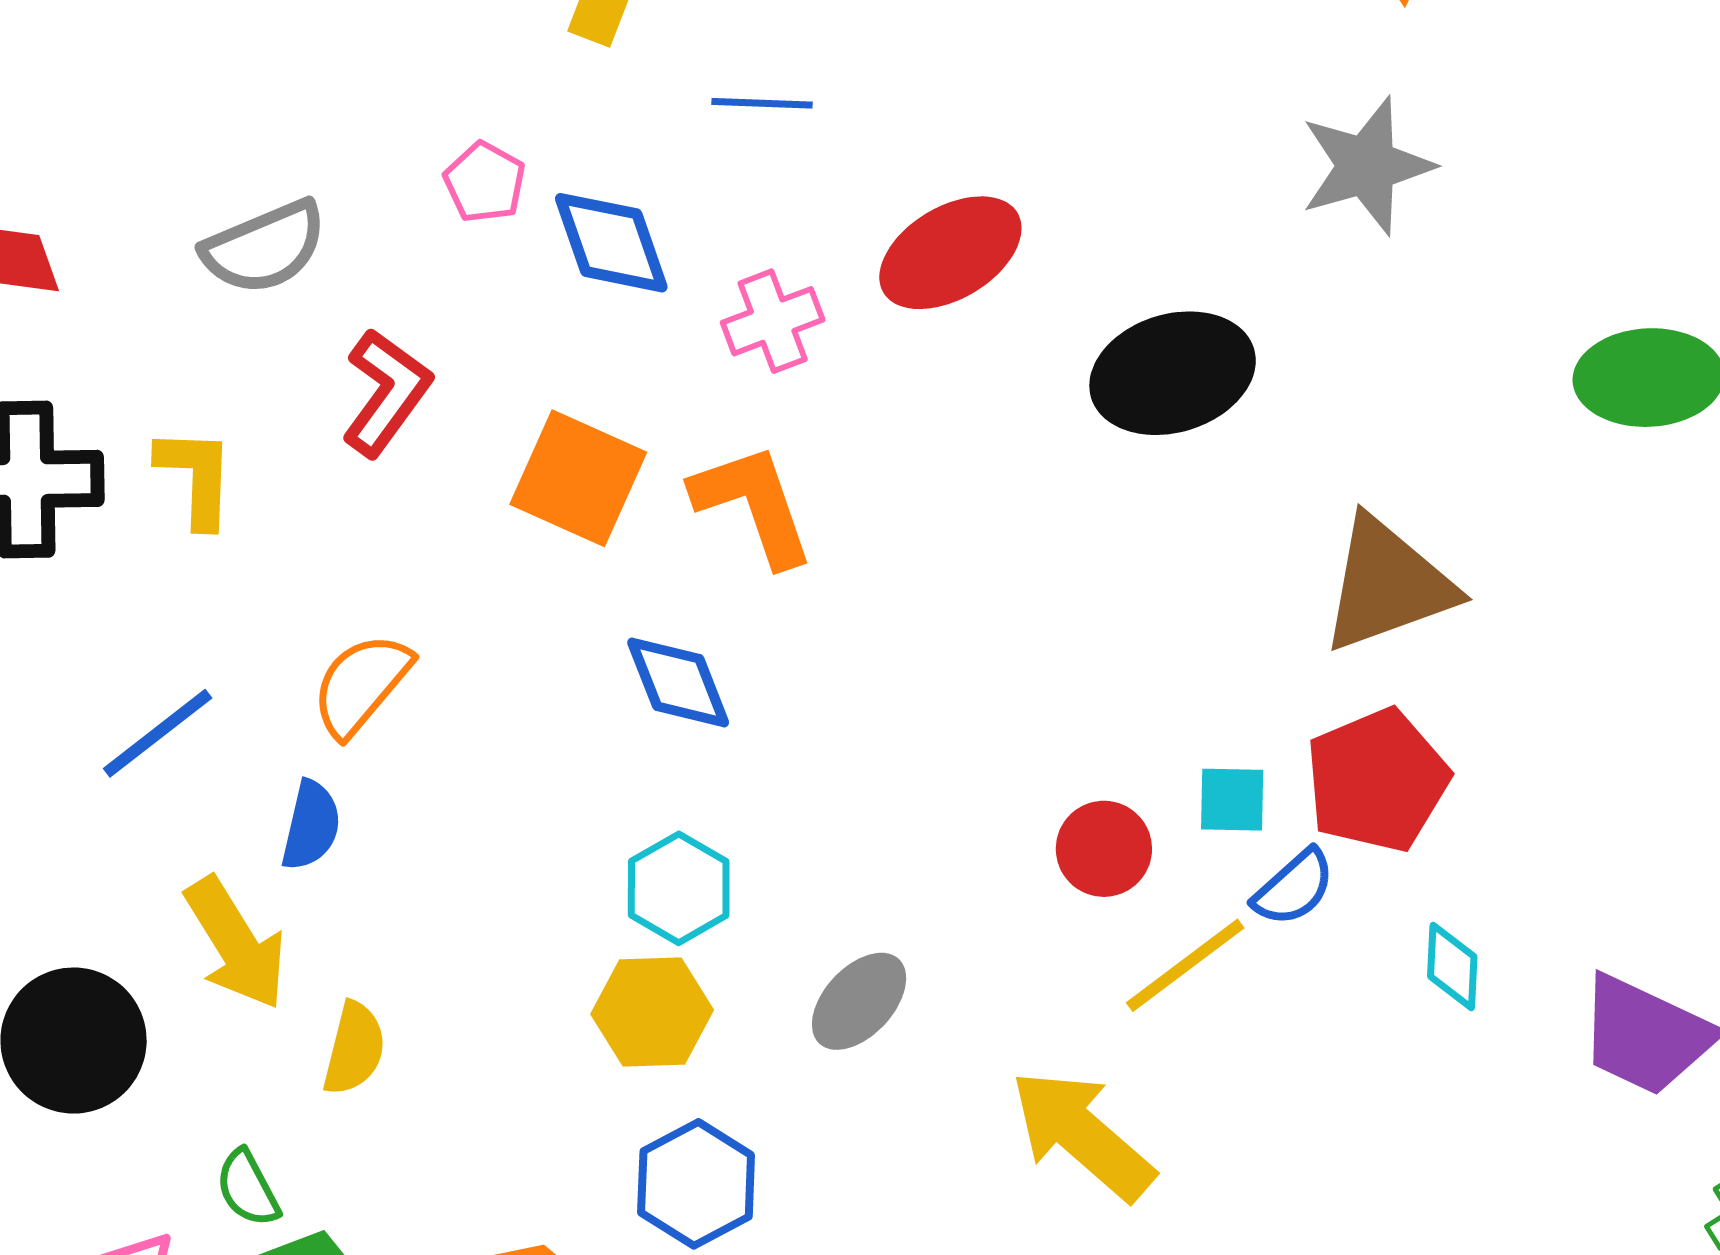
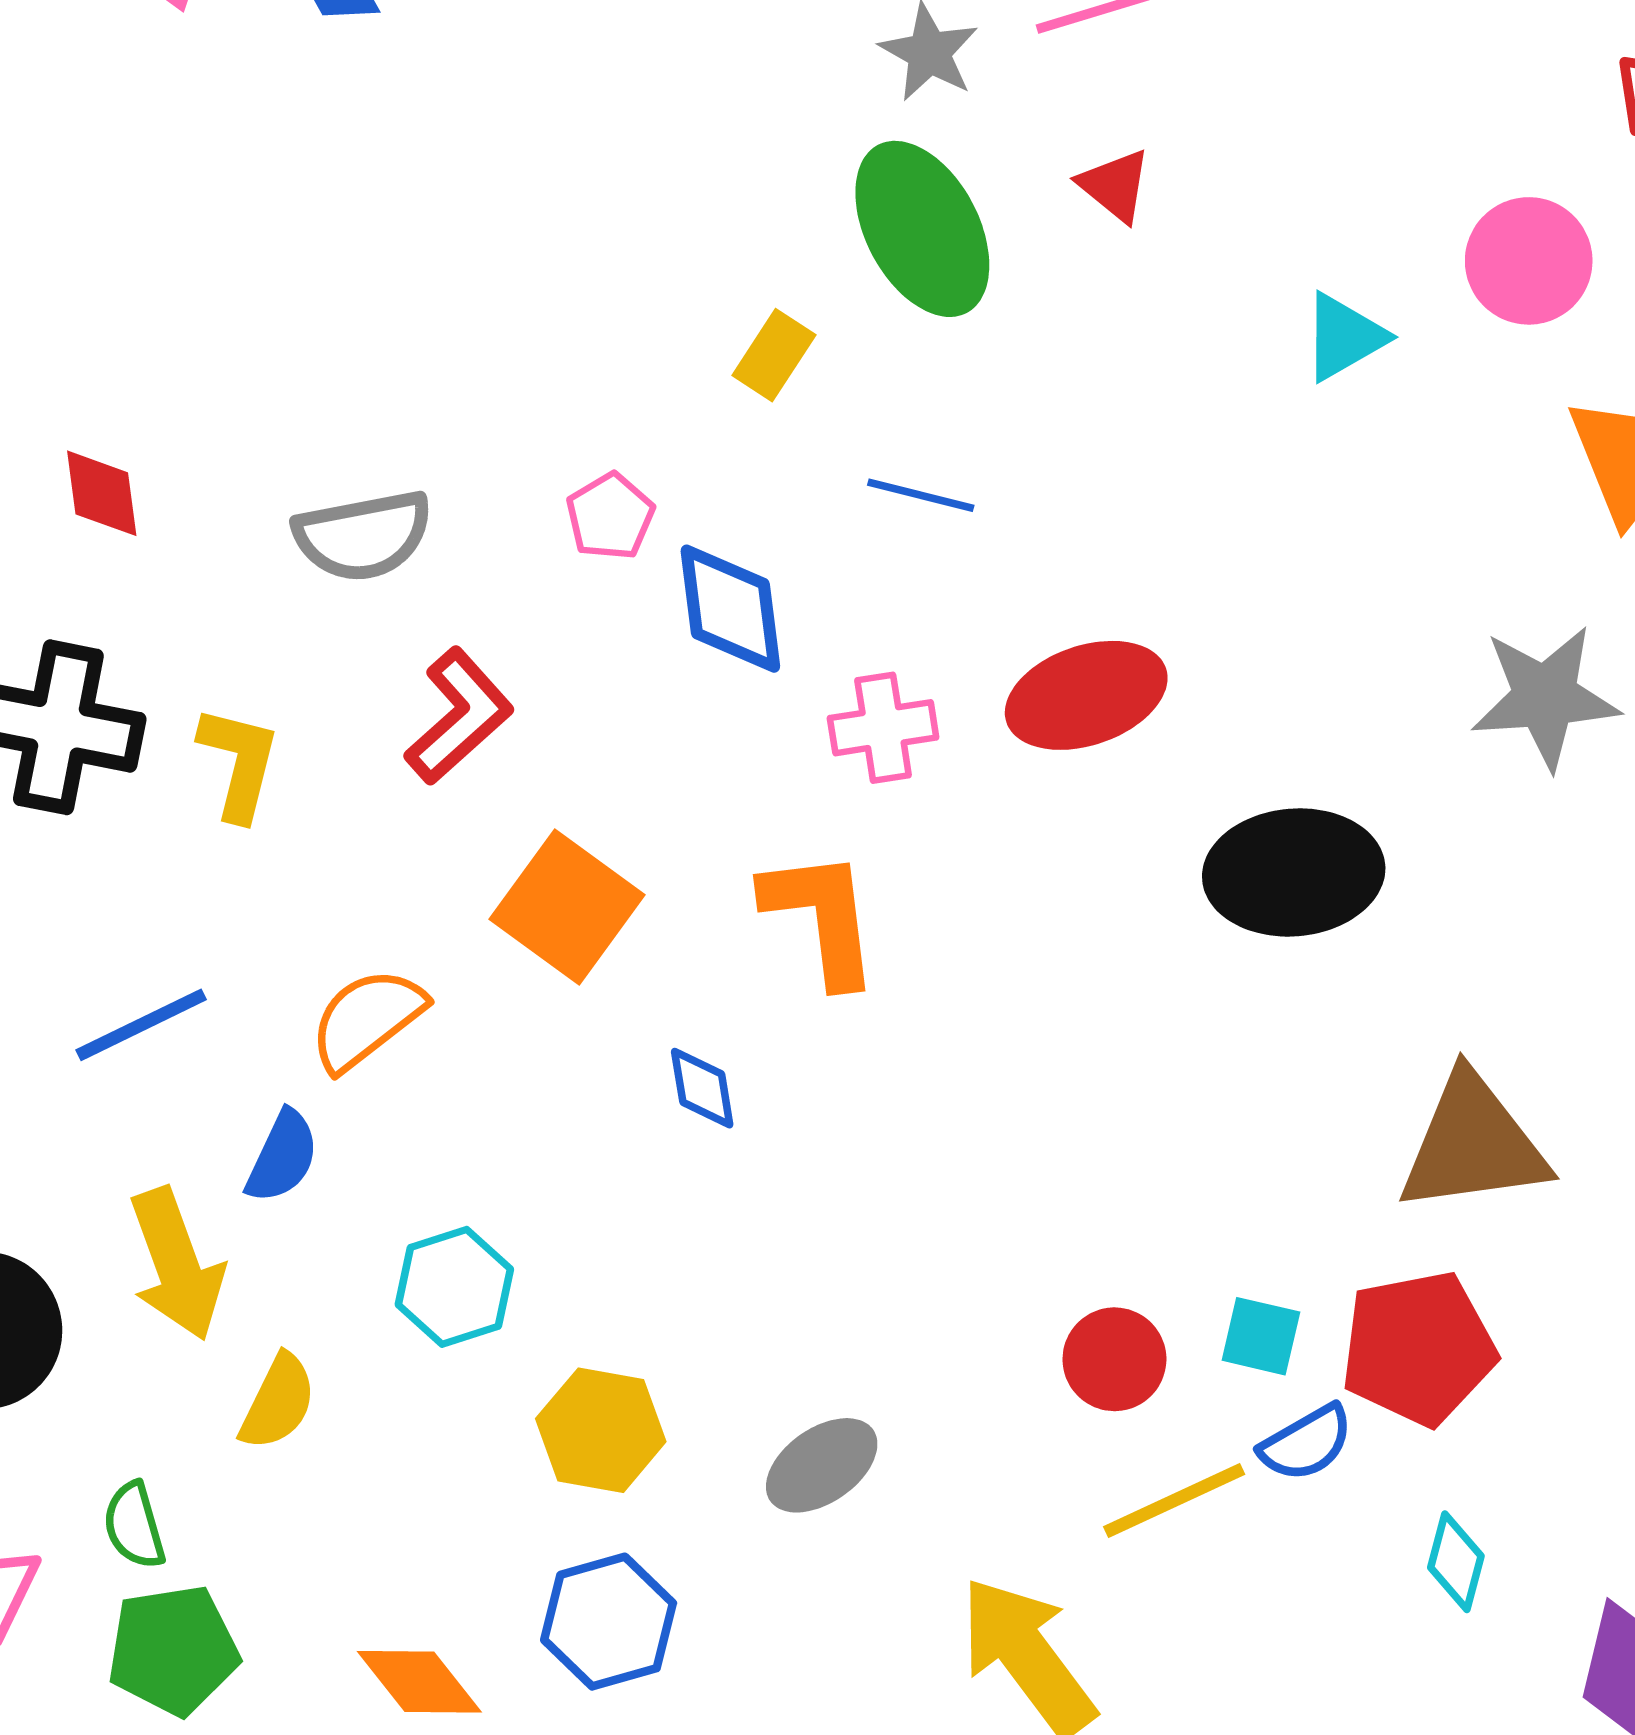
orange square: (578, 478) -> (567, 907), moved
blue diamond: (678, 683) -> (702, 1088), size x0.7
cyan hexagon: (679, 888) -> (454, 1287), moved

